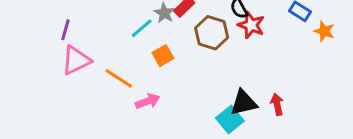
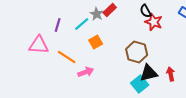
purple line: (65, 30) -> (58, 25), moved
brown hexagon: (212, 33) -> (137, 52), moved
pink triangle: (76, 60) -> (39, 45), turned 30

